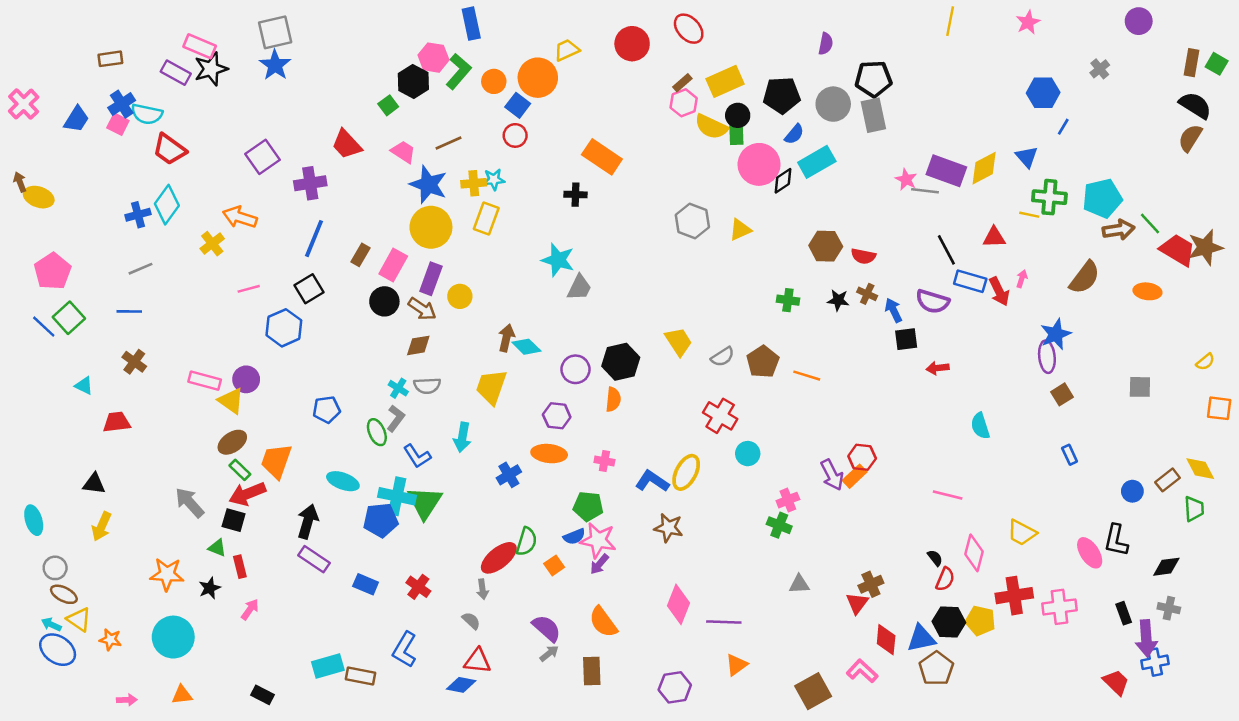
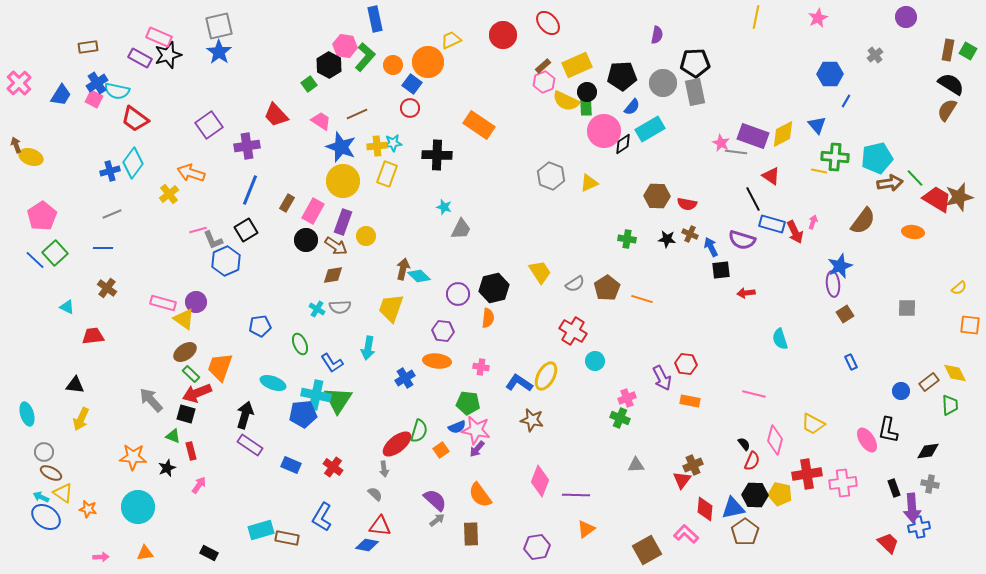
black cross: (576, 195) -> (437, 155), moved, size x1.6
red triangle: (994, 237) -> (771, 176), moved, turned 36
cyan star: (558, 260) -> (444, 207), size x0.6
gray L-shape: (396, 418) -> (213, 240), moved, turned 120
orange rectangle: (855, 476) -> (690, 401), moved, turned 54

